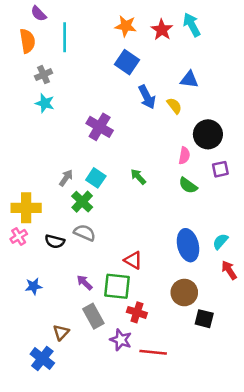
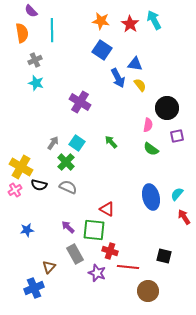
blue triangle: (189, 80) -> (135, 64), moved
yellow cross: (26, 208) -> (21, 167), turned 30
black semicircle: (55, 241) -> (39, 185), moved
brown circle: (184, 293) -> (148, 291), moved
red line: (153, 352) -> (128, 267), moved
blue cross: (42, 359) -> (34, 288), turned 30

